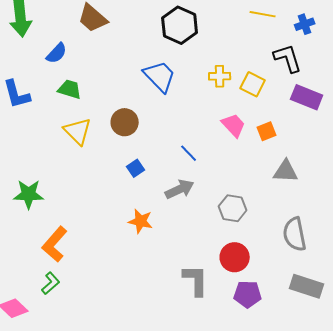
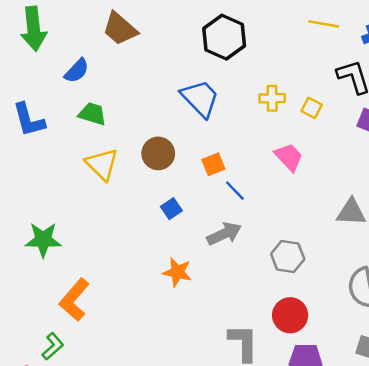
yellow square: (253, 84) -> (312, 108), size x0.7
orange square: (267, 131) -> (213, 164), moved
green L-shape: (51, 283) -> (53, 346), moved

